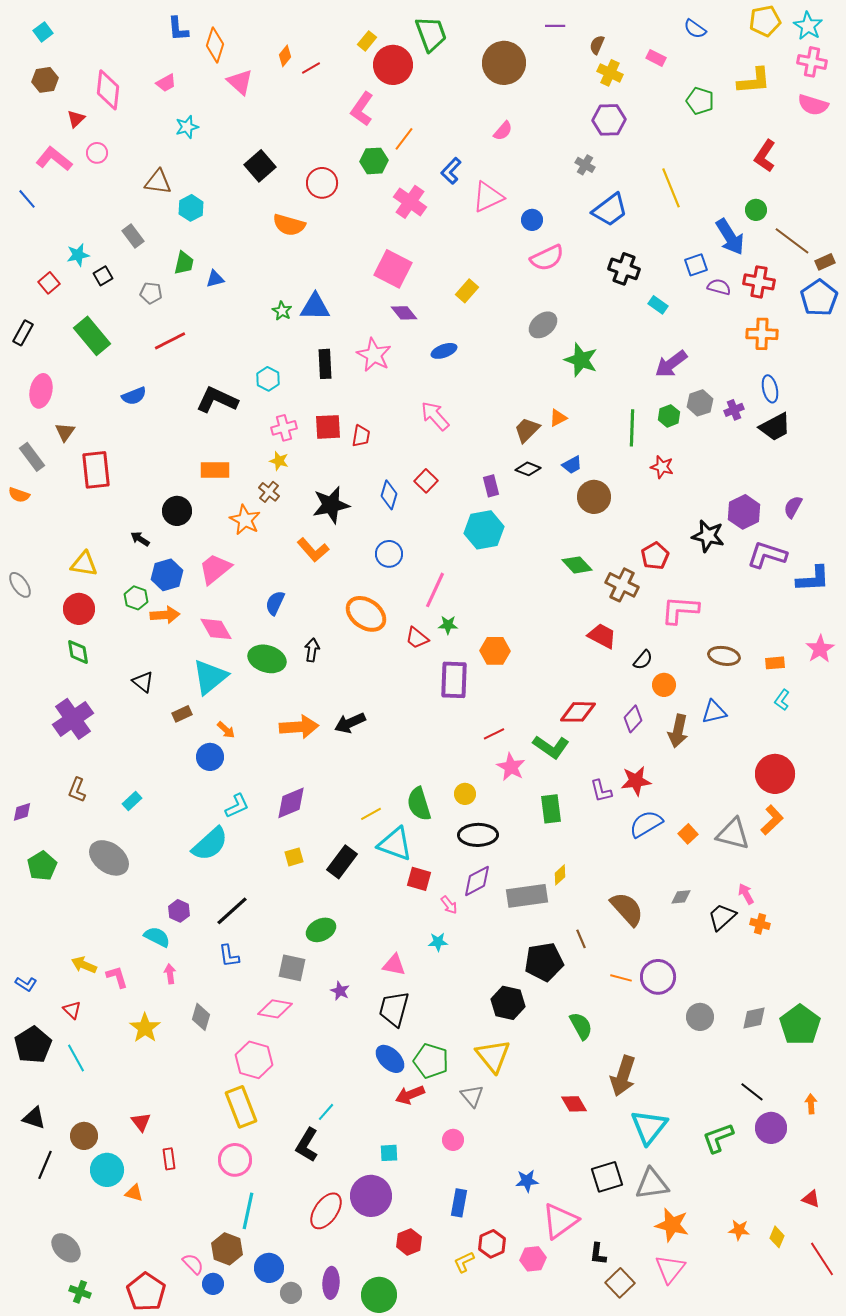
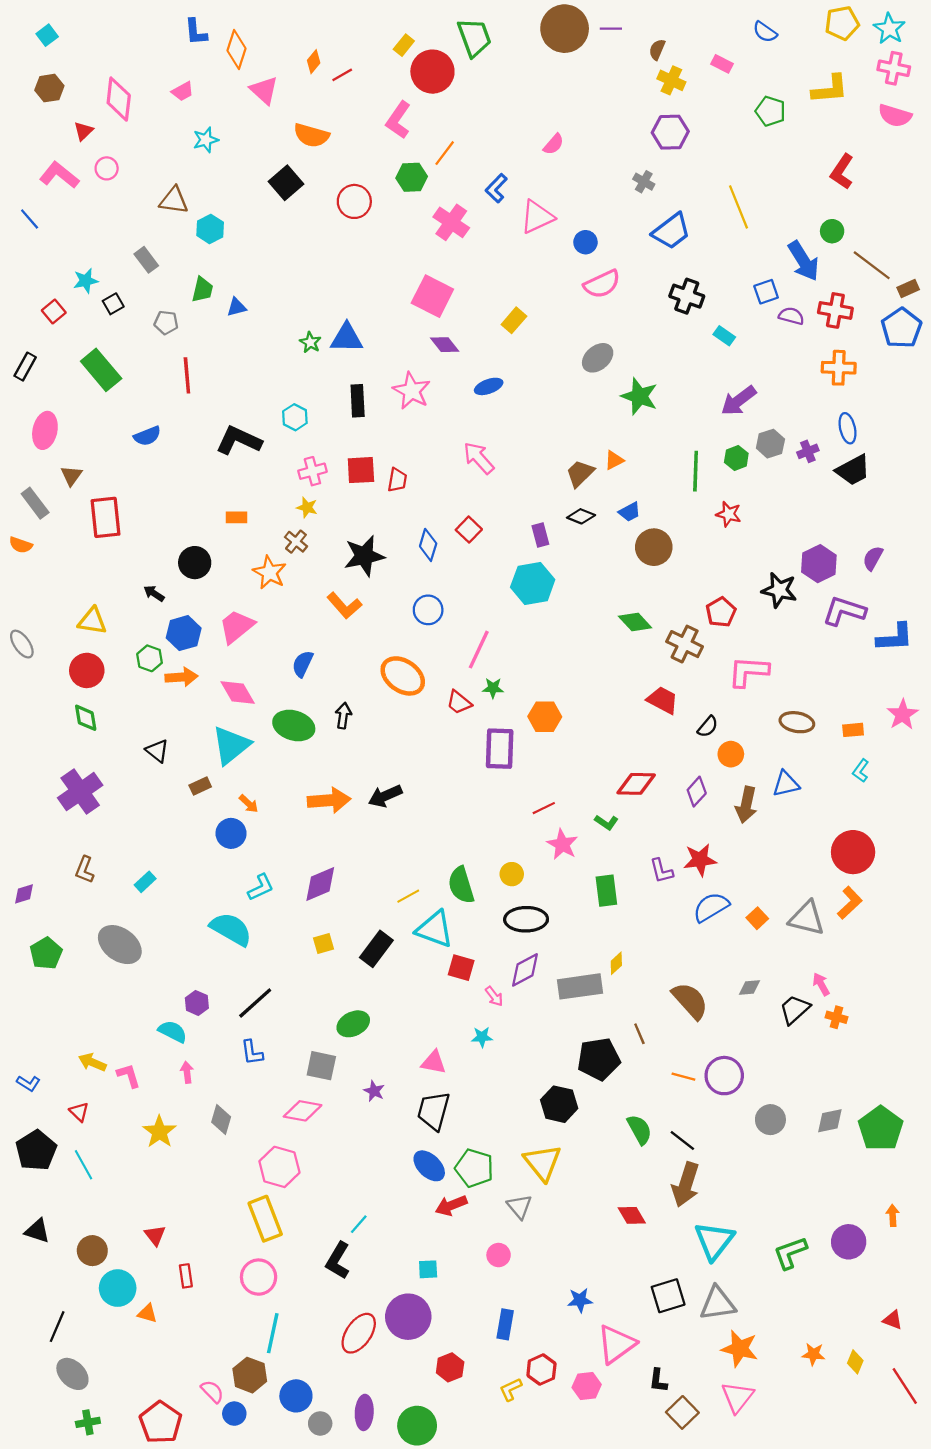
brown circle: (504, 63) -> (565, 29), moved
orange semicircle: (289, 225) -> (311, 135), moved
red line: (170, 341) -> (187, 375), turned -68
orange rectangle: (215, 470) -> (237, 517), size x0.7
green L-shape: (551, 747) -> (606, 822), size x0.6
cyan semicircle: (210, 844) -> (231, 929), turned -108
black line: (752, 1092) -> (682, 1141), moved
black line: (45, 1165) -> (57, 1327), moved
green cross: (80, 1292) -> (88, 1422), turned -30

